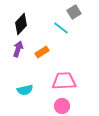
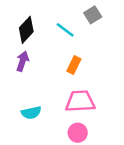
cyan line: (61, 28) -> (65, 30), moved
orange rectangle: (42, 52) -> (74, 65), moved, turned -32

